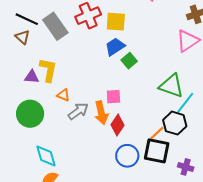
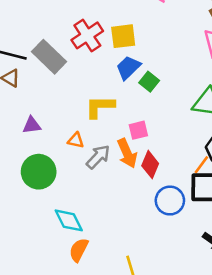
yellow L-shape: (48, 70) -> (100, 107), moved, turned -90

